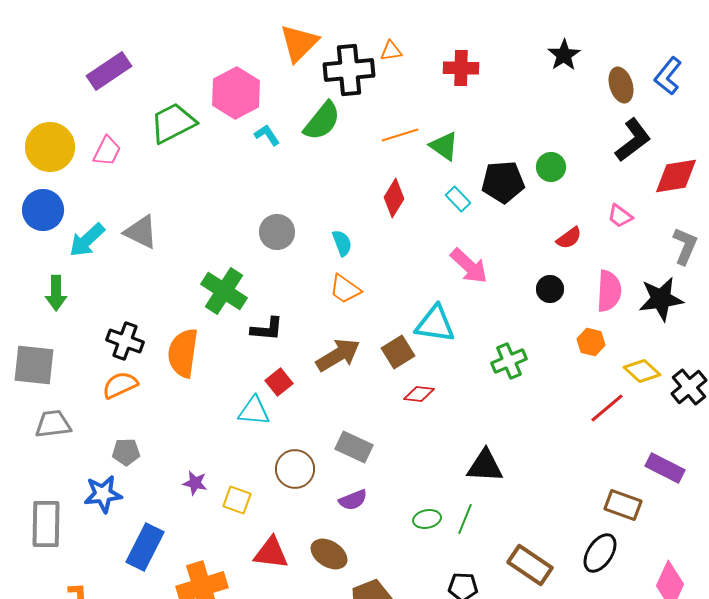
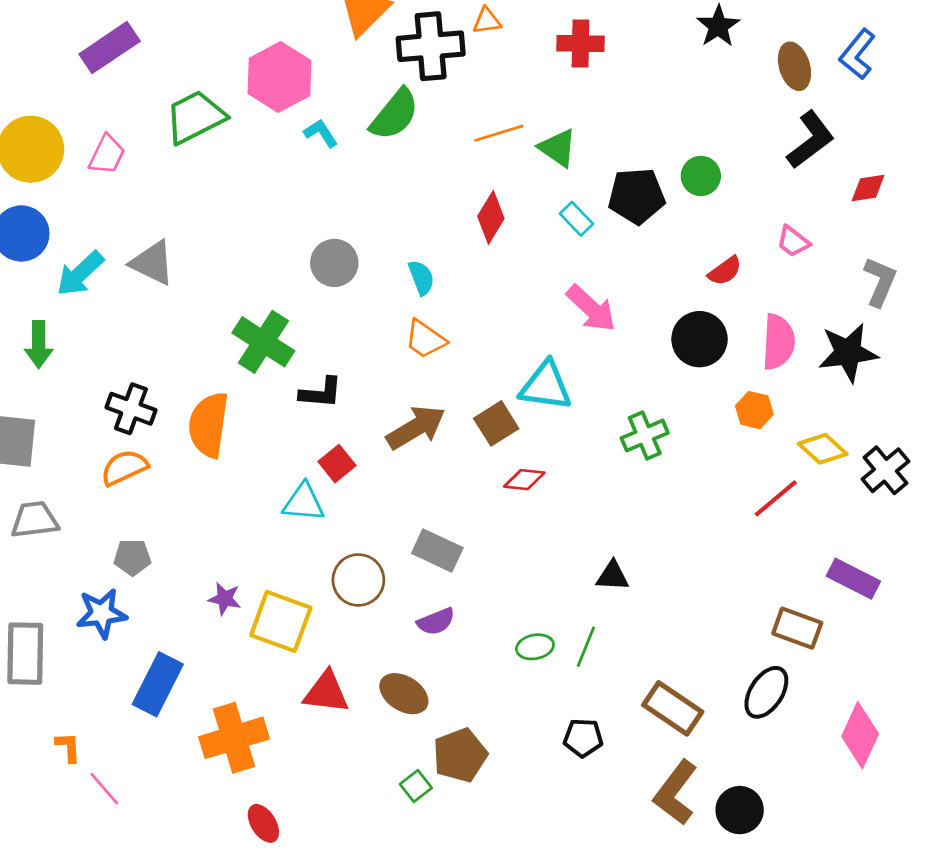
red diamond: (676, 176) -> (868, 188), size x0.6
black circle: (550, 289) -> (700, 339), size x1.5
black triangle: (485, 466) -> (613, 576), size x0.7
yellow square: (237, 500) -> (281, 621), size x1.6

